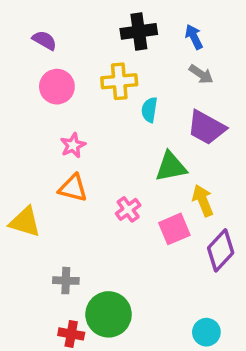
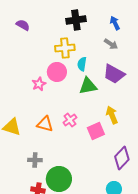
blue arrow: (194, 37) -> (115, 23), moved
pink circle: (57, 87) -> (57, 72), moved
green triangle: (171, 167) -> (88, 86), moved
orange triangle: (73, 188) -> (45, 124), moved
purple diamond: (221, 250) -> (122, 158), moved

